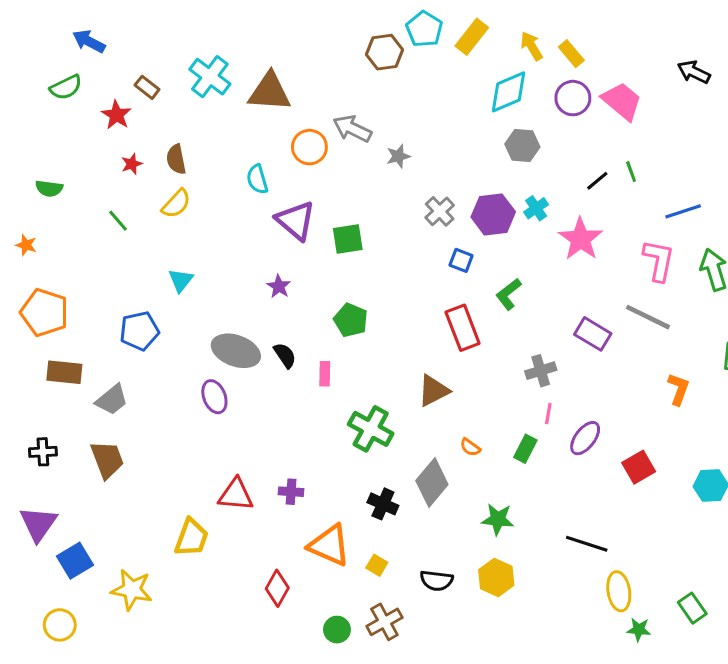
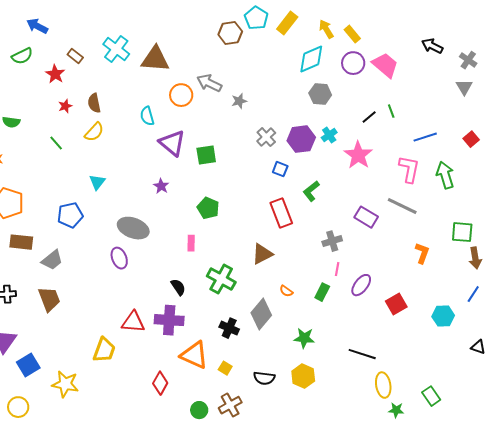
black semicircle: (285, 355) -> (178, 287), moved
purple cross: (291, 492) -> (169, 320), size x1.8

